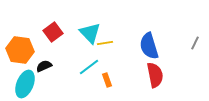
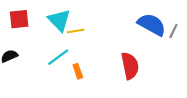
red square: (53, 32) -> (19, 19), turned 30
blue semicircle: (149, 46) -> (152, 25), moved, turned 136

